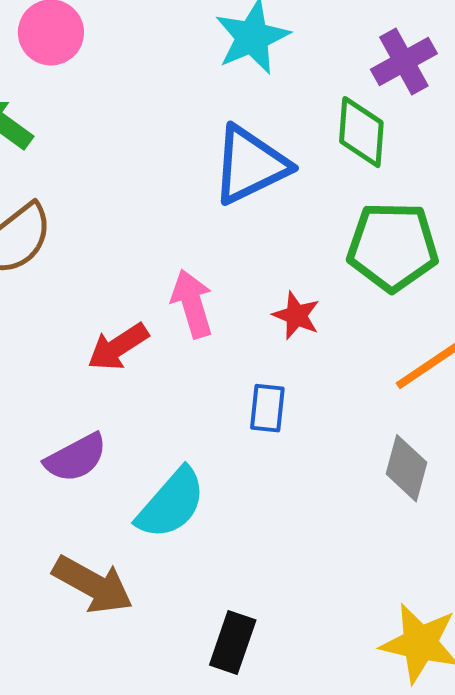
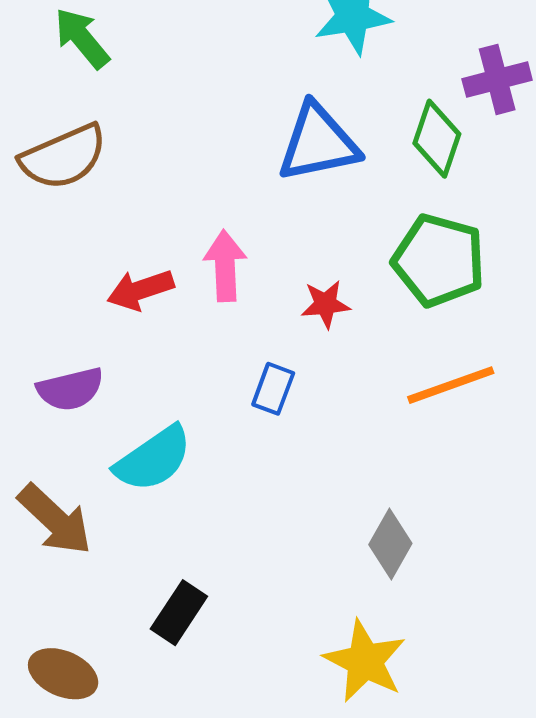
red star: (296, 316) -> (325, 304), turned 30
gray diamond: (407, 468) -> (390, 544), moved

